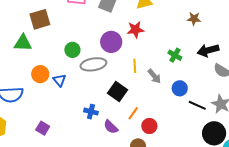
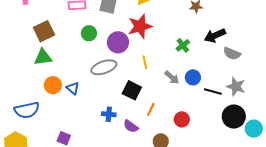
red star: (135, 30) -> (140, 26), size x1.4
green triangle: (23, 43) -> (43, 57), moved
green circle: (72, 50) -> (89, 33), moved
green cross: (175, 55) -> (183, 45), turned 32
gray arrow: (154, 76) -> (172, 77), moved
red circle: (149, 126) -> (182, 119), moved

